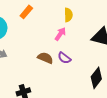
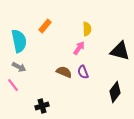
purple semicircle: (64, 58) -> (83, 72), turned 32

